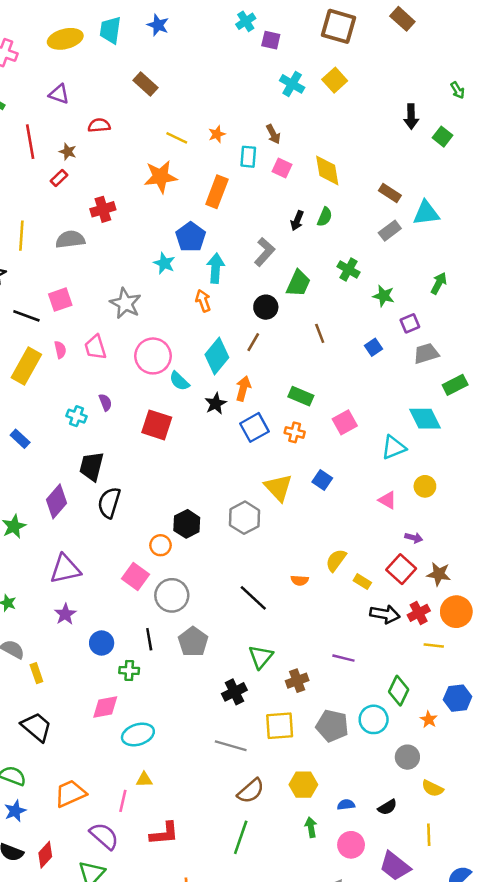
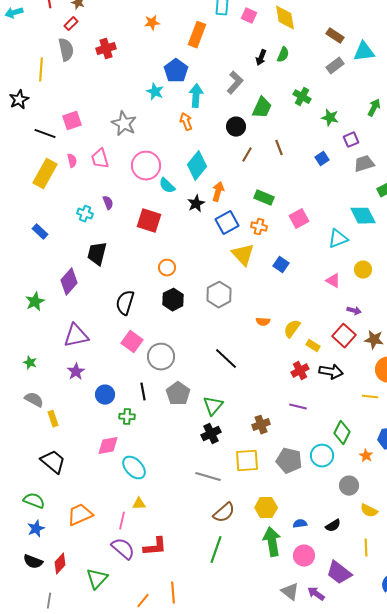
orange star: (160, 177) -> (152, 23), size x0.6
gray semicircle: (70, 239) -> (66, 50), moved, turned 85
brown line: (253, 342) -> (247, 155), moved
yellow triangle: (278, 488) -> (243, 255), moved
black semicircle: (109, 503) -> (125, 303), moved
orange circle: (160, 545) -> (167, 268), moved
orange semicircle: (300, 580) -> (263, 322), moved
red cross: (419, 613) -> (300, 371), moved
green triangle: (261, 657) -> (213, 406), moved
cyan ellipse: (138, 734) -> (134, 468), turned 65
green arrow: (311, 827) -> (272, 542), size x1.8
purple semicircle: (104, 836) -> (123, 549), moved

